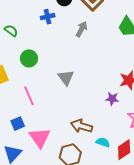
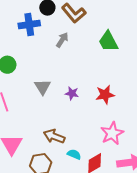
blue cross: (48, 17) -> (29, 24), size x1.5
purple star: (112, 99) -> (72, 93), moved

